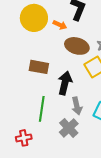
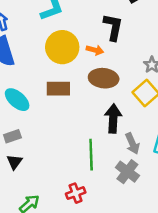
brown ellipse: (77, 46) -> (104, 78), moved
brown rectangle: (39, 67) -> (58, 89), moved

